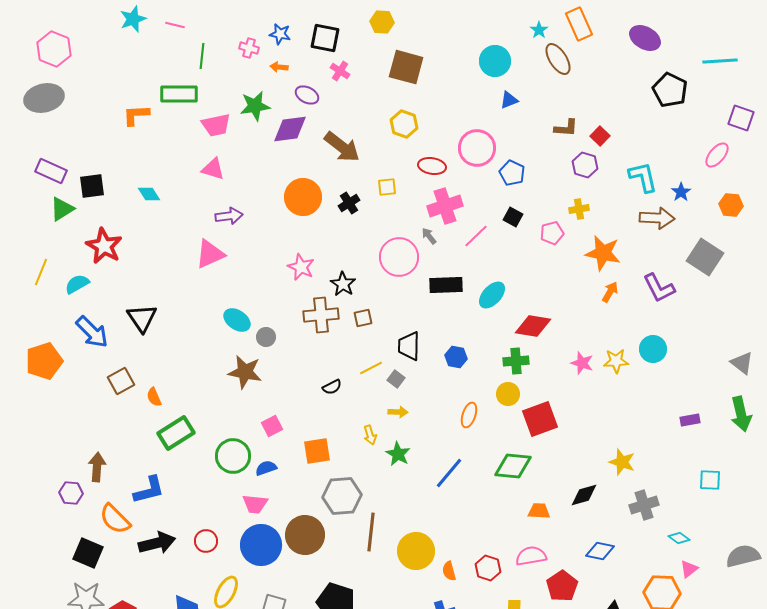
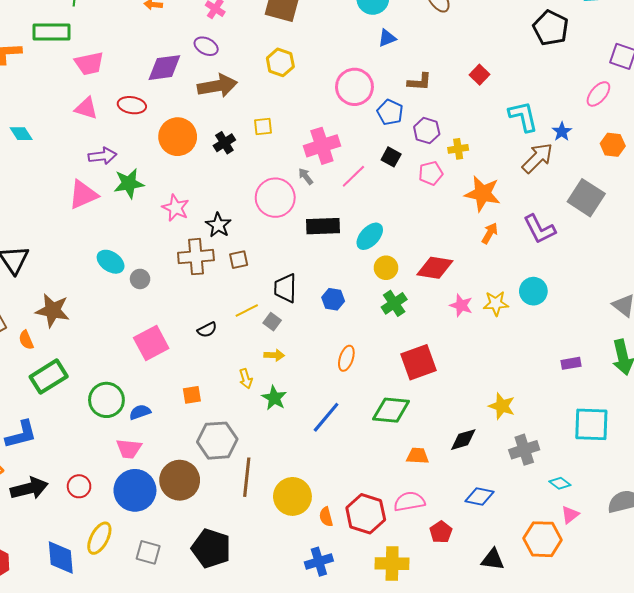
purple ellipse: (307, 95) -> (206, 46), moved
green star: (255, 106) -> (129, 183), moved
brown L-shape: (566, 128) -> (420, 82), moved
brown arrow: (342, 147) -> (217, 86), turned -48
purple hexagon: (585, 165) -> (427, 131), moved
red ellipse: (432, 166) -> (132, 105), moved
brown arrow: (657, 218) -> (537, 158), turned -48
red diamond: (533, 326) -> (435, 268), moved
green cross: (516, 361) -> (394, 303), turned -30
brown star: (245, 372) -> (53, 310), moved
yellow circle: (508, 394) -> (386, 268), moved
pink square: (272, 426) -> (151, 343), moved, size x1.6
orange square: (317, 451) -> (192, 395), size x0.7
cyan square: (710, 480) -> (591, 424), size x1.6
red hexagon: (488, 568) -> (366, 514), size x1.5
red pentagon: (562, 586) -> (441, 532), size x0.7

